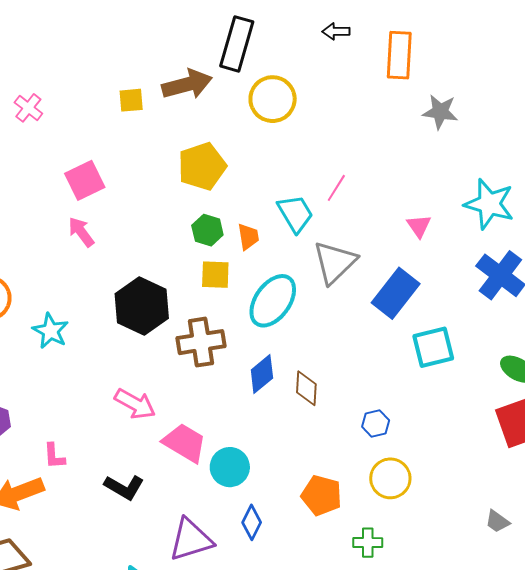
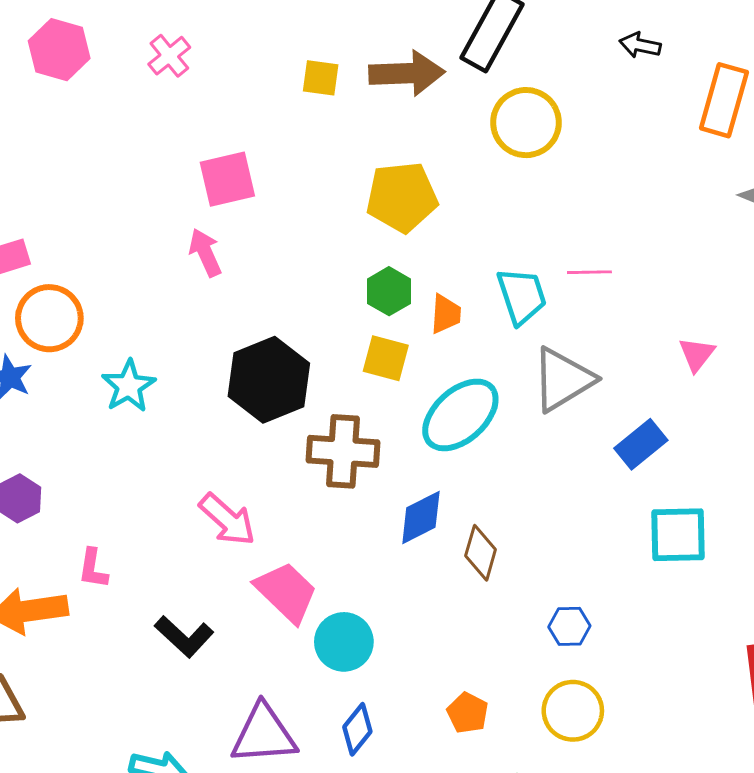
pink line: (336, 188) -> (589, 272), turned 44
blue rectangle: (396, 293) -> (641, 444), size x0.7
orange pentagon: (322, 495) -> (468, 713), size x0.7

